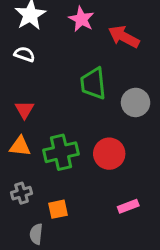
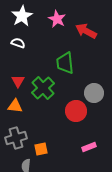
gray circle: (136, 102) -> (94, 93), moved
green cross: (61, 152) -> (43, 88), moved, turned -30
gray cross: (22, 193) -> (16, 138), size x1.5

